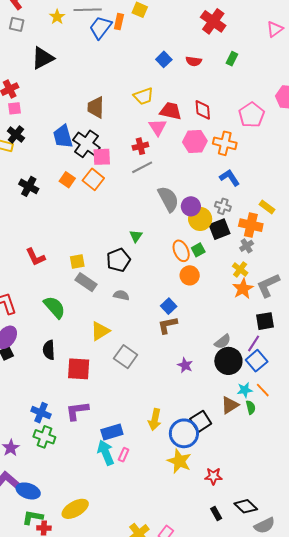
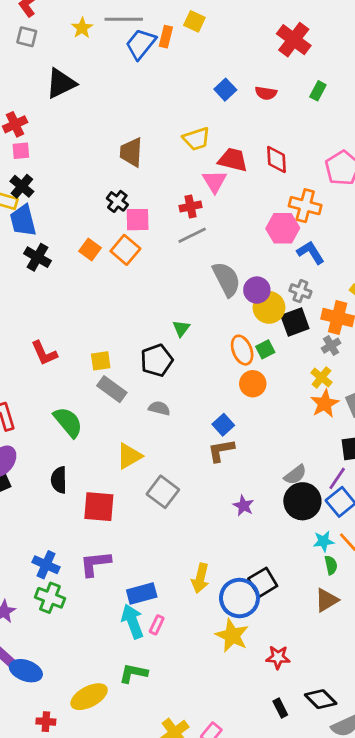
blue trapezoid: (63, 136) -> (23, 220), moved
pink hexagon: (195, 141) -> (283, 228), moved
black cross: (86, 144) -> (117, 201), size x0.6
brown triangle: (230, 405) -> (327, 600), moved
green L-shape: (33, 517) -> (133, 673), moved

